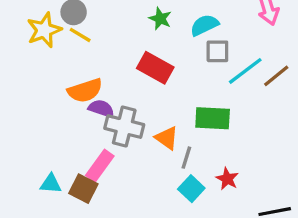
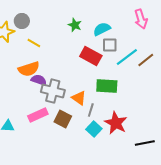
yellow line: (80, 35) -> (34, 43), moved
red rectangle: (155, 68) -> (91, 56), moved
pink rectangle: (100, 166) -> (38, 115), turned 30
red star: (227, 179) -> (116, 123), size x1.6
brown square: (83, 189) -> (63, 119), moved

